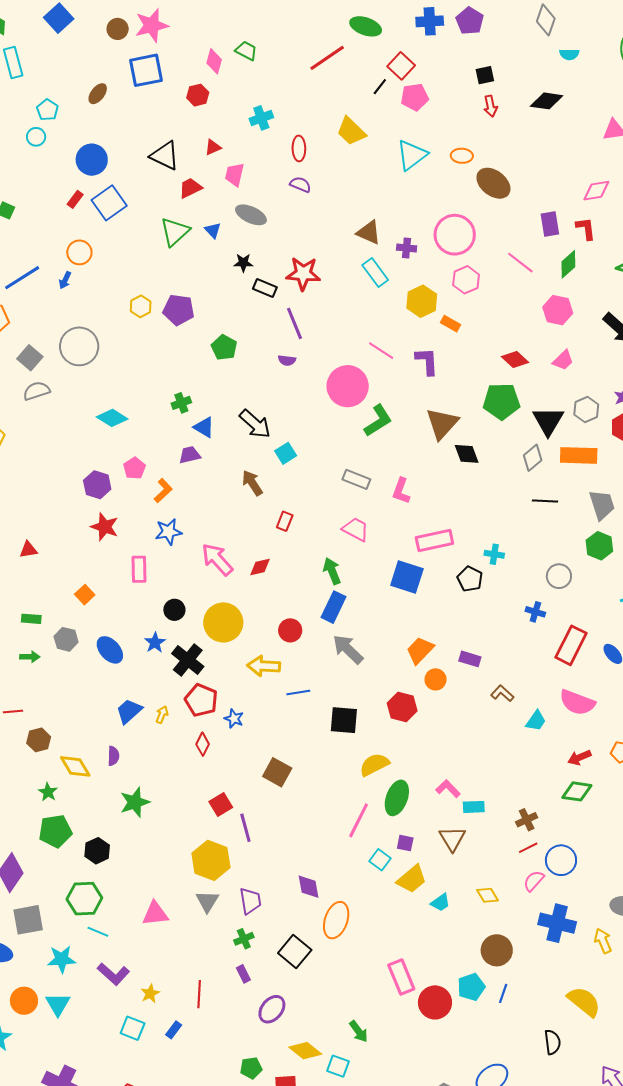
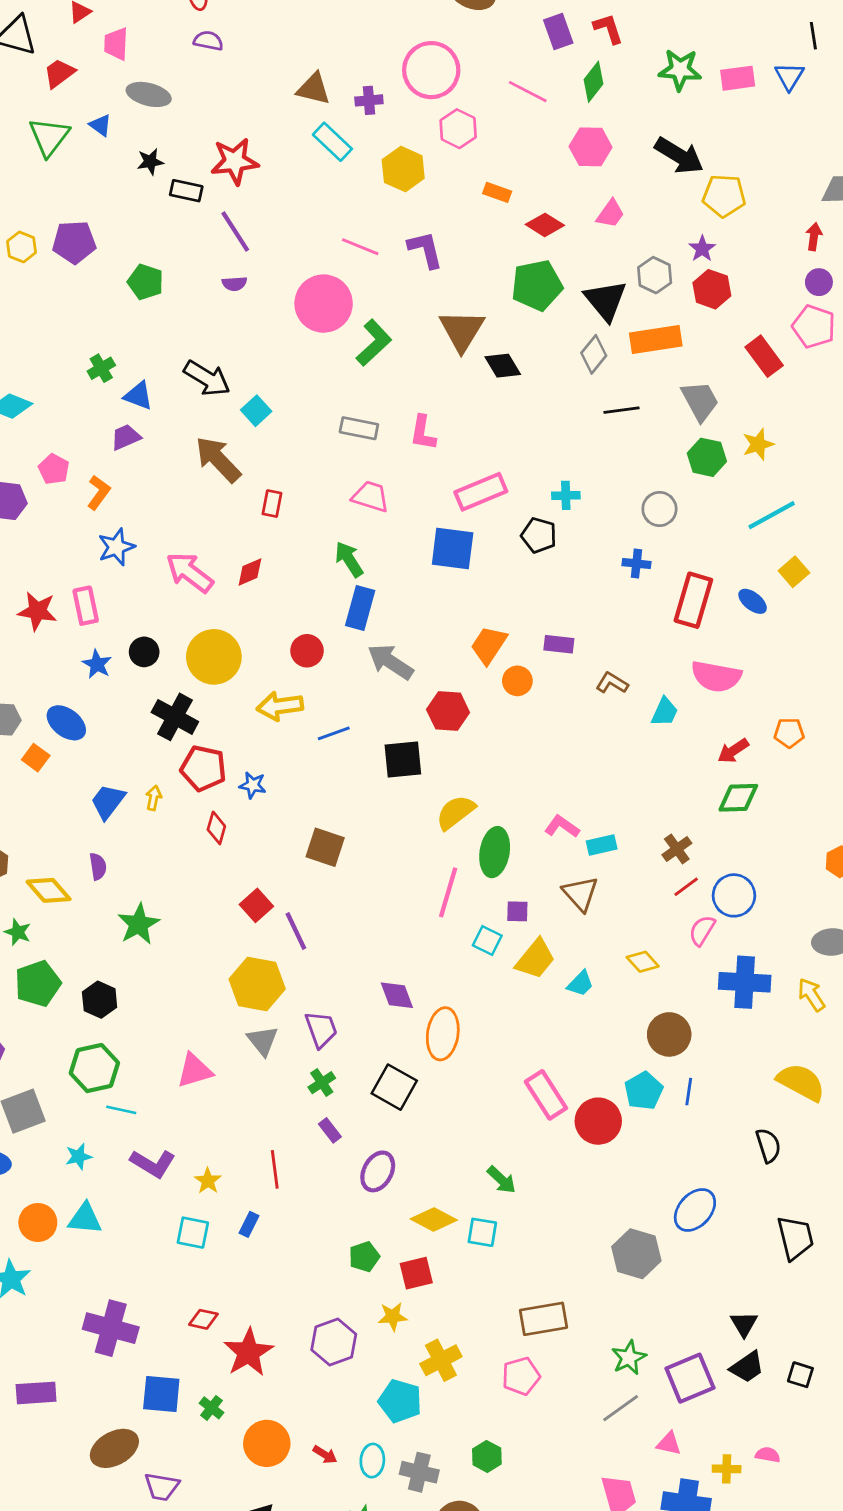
orange rectangle: (450, 324) -> (497, 192), moved
brown arrow: (252, 483) -> (218, 459), size x1.4
red star: (105, 527) -> (37, 611), moved
orange square: (85, 595) -> (36, 758), moved
blue star: (155, 643) -> (97, 664), moved
red hexagon: (402, 707) -> (448, 711), moved
cyan star: (62, 959) -> (79, 1157), size x0.7
cyan triangle: (58, 1004) -> (85, 1219), turned -44

